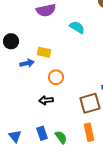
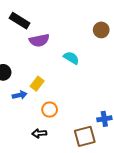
yellow rectangle: (44, 52) -> (37, 84), turned -64

